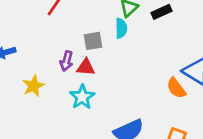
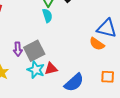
gray square: (93, 41) -> (34, 51), moved, size x1.5
red triangle: (86, 67) -> (51, 69), moved

